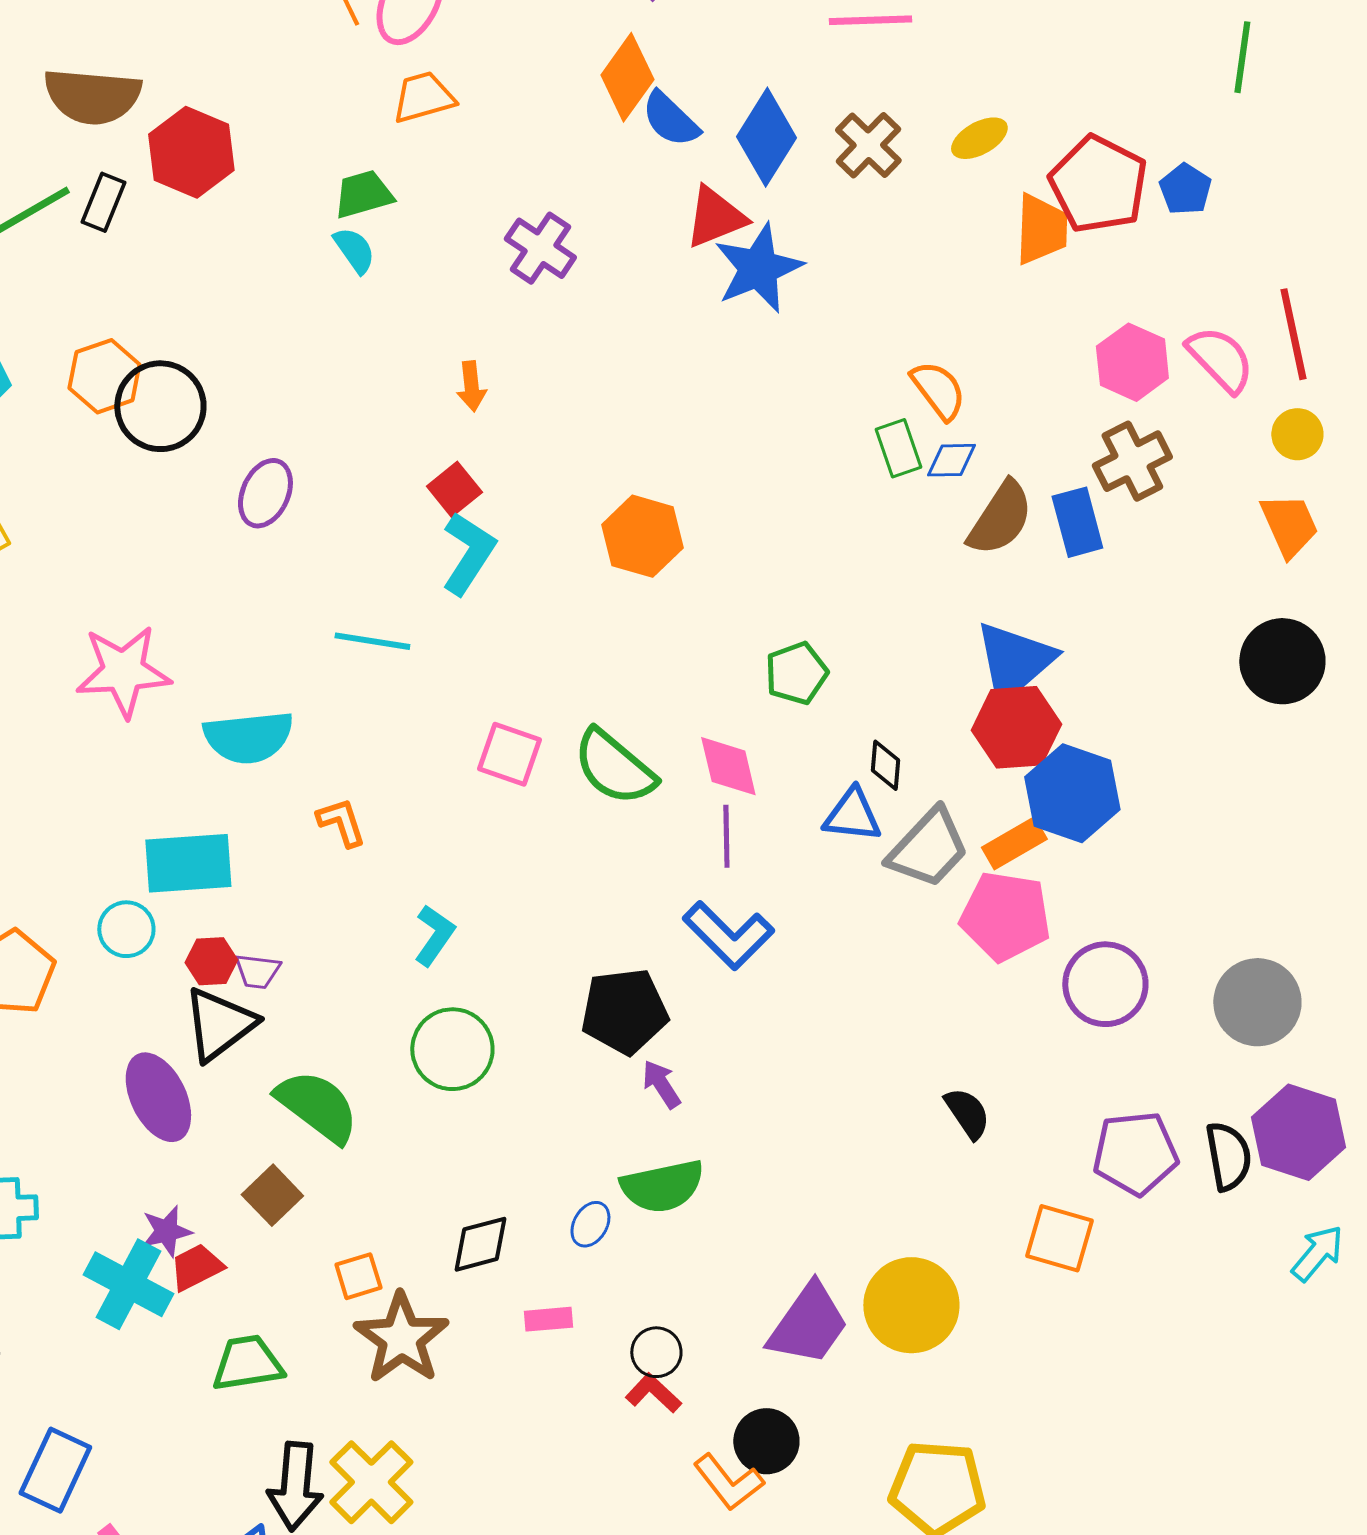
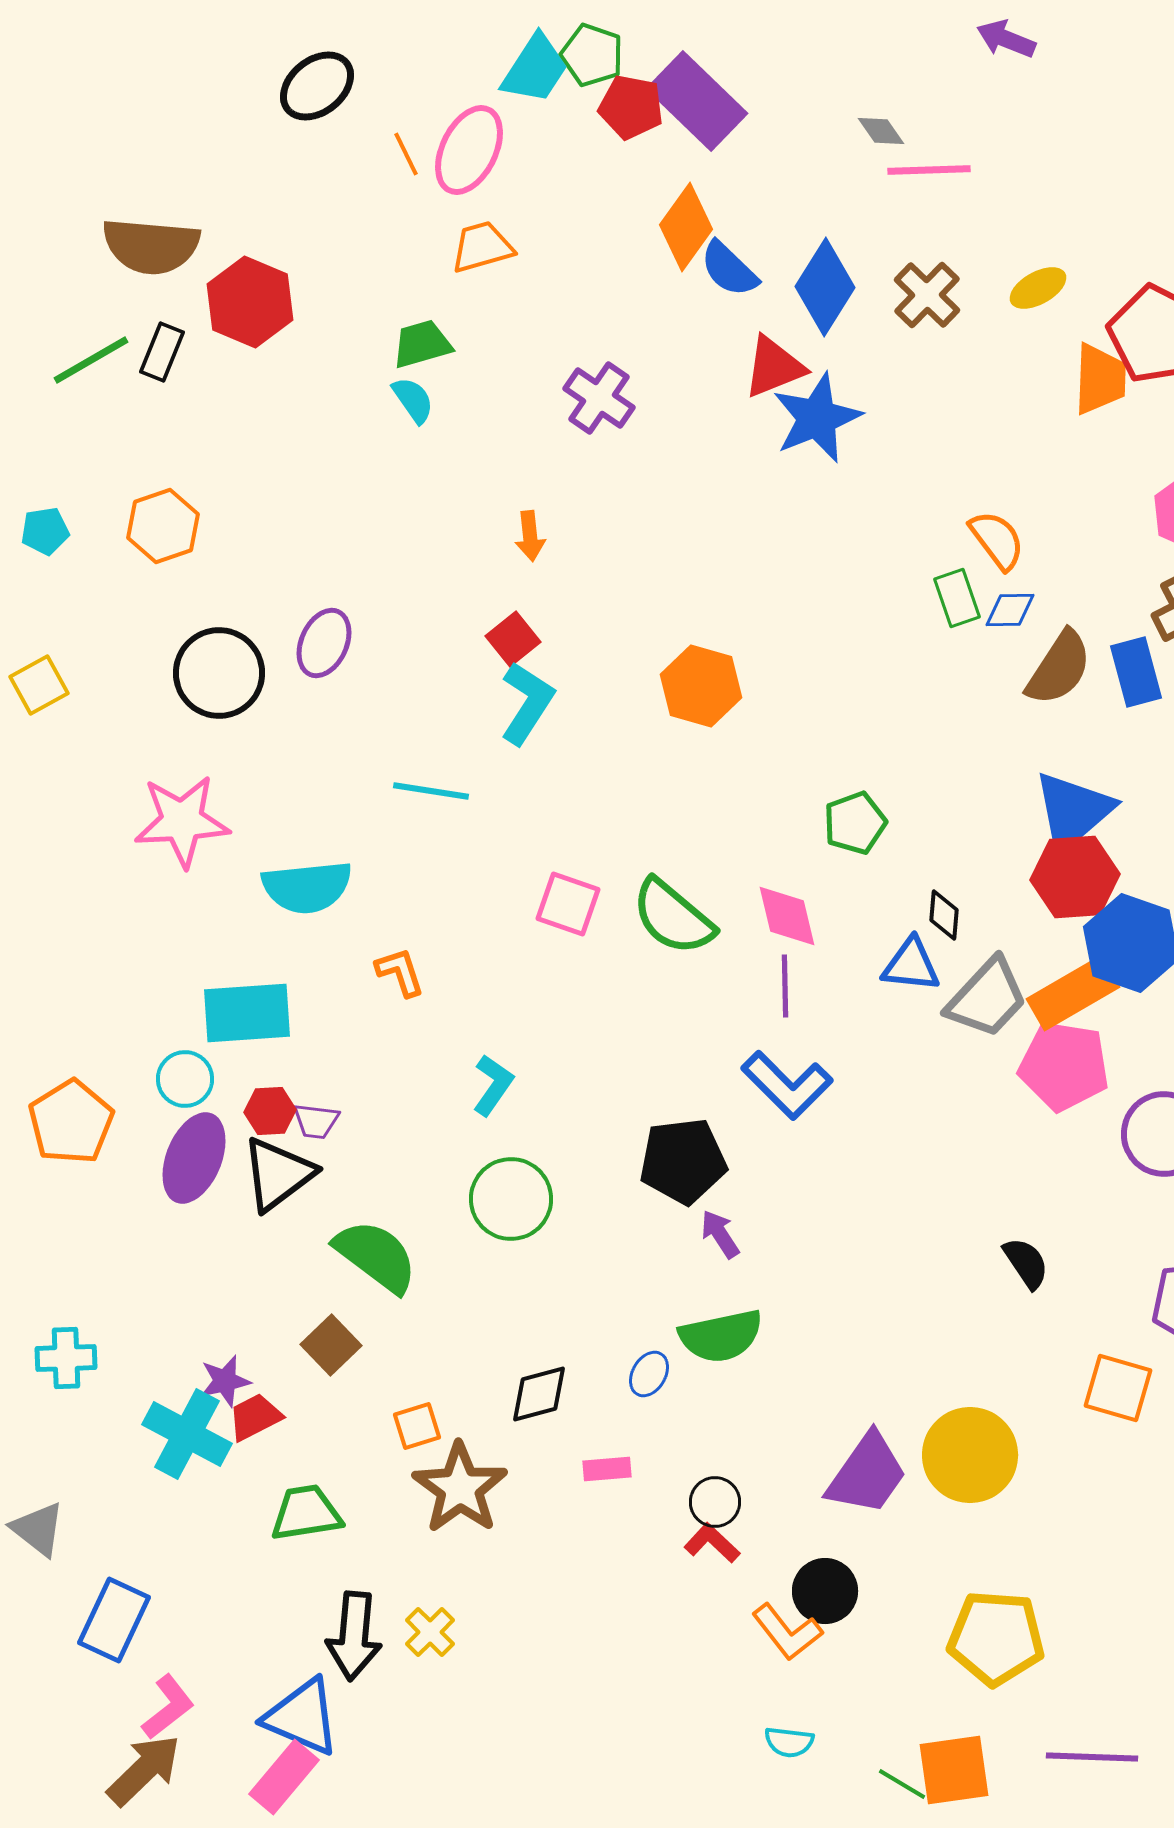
black circle: (160, 406) -> (219, 673), moved
orange rectangle: (1014, 843) -> (1073, 993), size x1.4
purple ellipse: (158, 1097) -> (194, 1158), moved, turned 48
yellow cross: (371, 1482) -> (430, 1632), size x0.6

